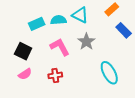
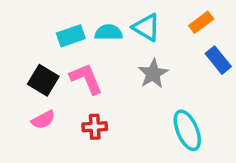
pink L-shape: (60, 47) -> (86, 79), moved

